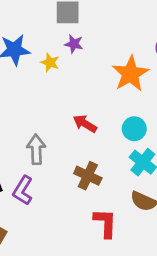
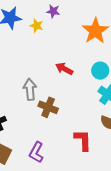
brown cross: (88, 176) -> (48, 107), moved
purple L-shape: (23, 190) -> (36, 152), moved

